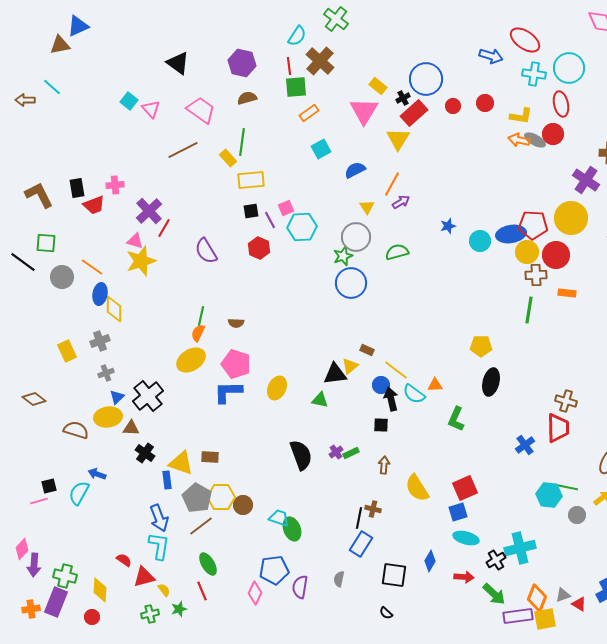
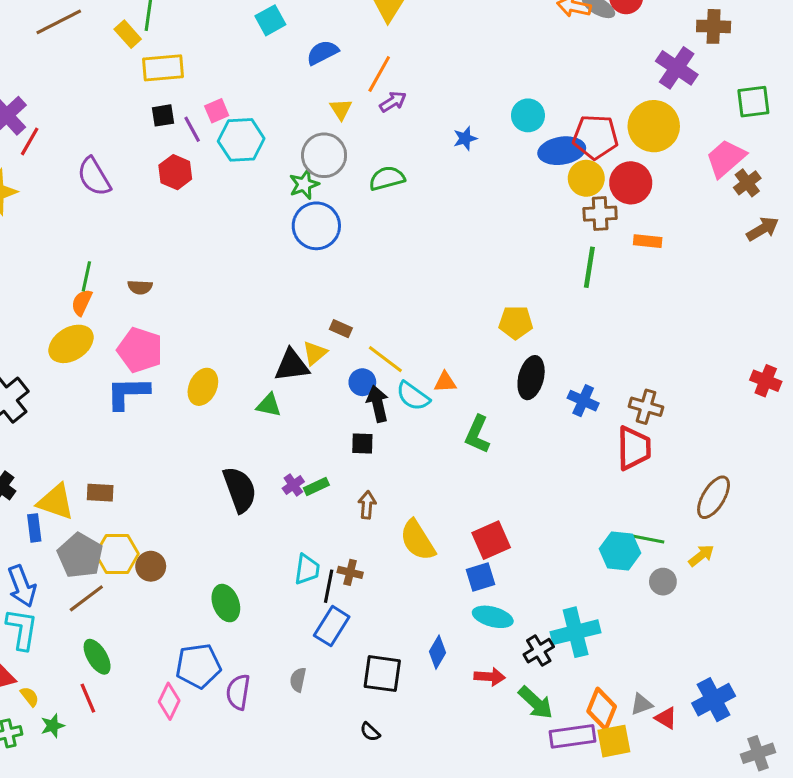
cyan circle: (480, 241) -> (528, 115), moved
blue cross: (525, 445) -> (583, 401), moved, turned -30
cyan trapezoid: (279, 518) -> (307, 569), moved, turned 80

